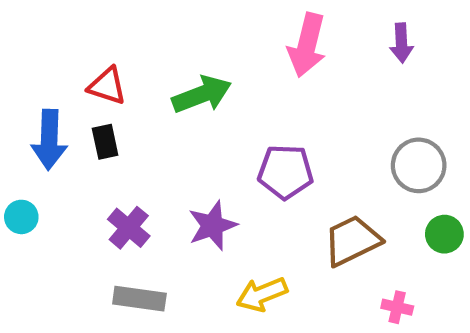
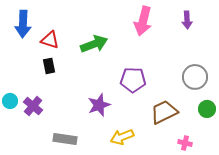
blue arrow: (49, 140) -> (23, 24), moved
purple cross: (129, 228) -> (33, 106), moved

